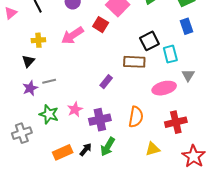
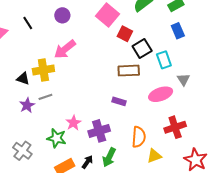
red square: (101, 25) -> (125, 34), moved
yellow cross: (38, 40) -> (43, 70), moved, size x1.5
black triangle: (28, 61) -> (23, 78), turned -48
purple rectangle: (106, 82) -> (119, 101), moved, turned 72
green star: (49, 114) -> (57, 138), moved
orange semicircle: (136, 117) -> (139, 137), moved
gray cross: (22, 133) -> (22, 151), turned -30

